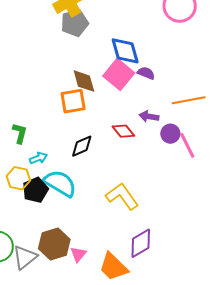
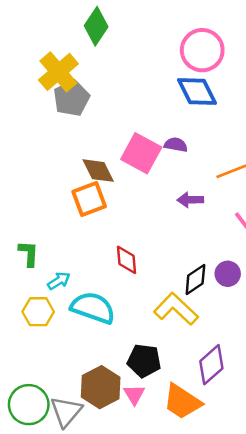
blue diamond: (125, 51) -> (197, 91), moved
red diamond: (123, 131) -> (126, 260), moved, turned 45
purple circle: (170, 134) -> (228, 274), moved
black diamond: (82, 146) -> (195, 279), moved
black pentagon: (35, 190) -> (144, 361), moved, turned -30

